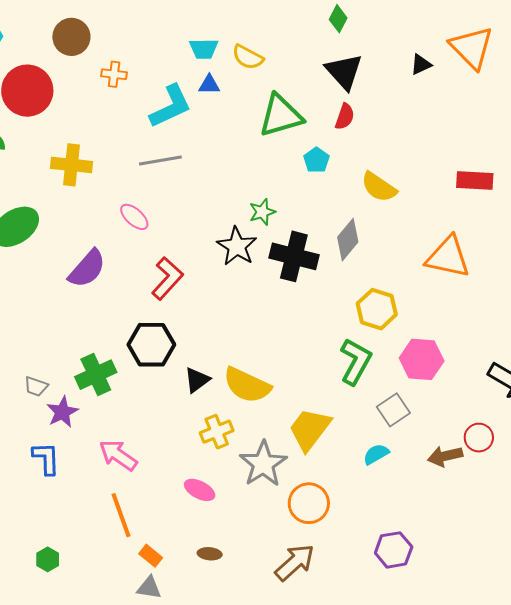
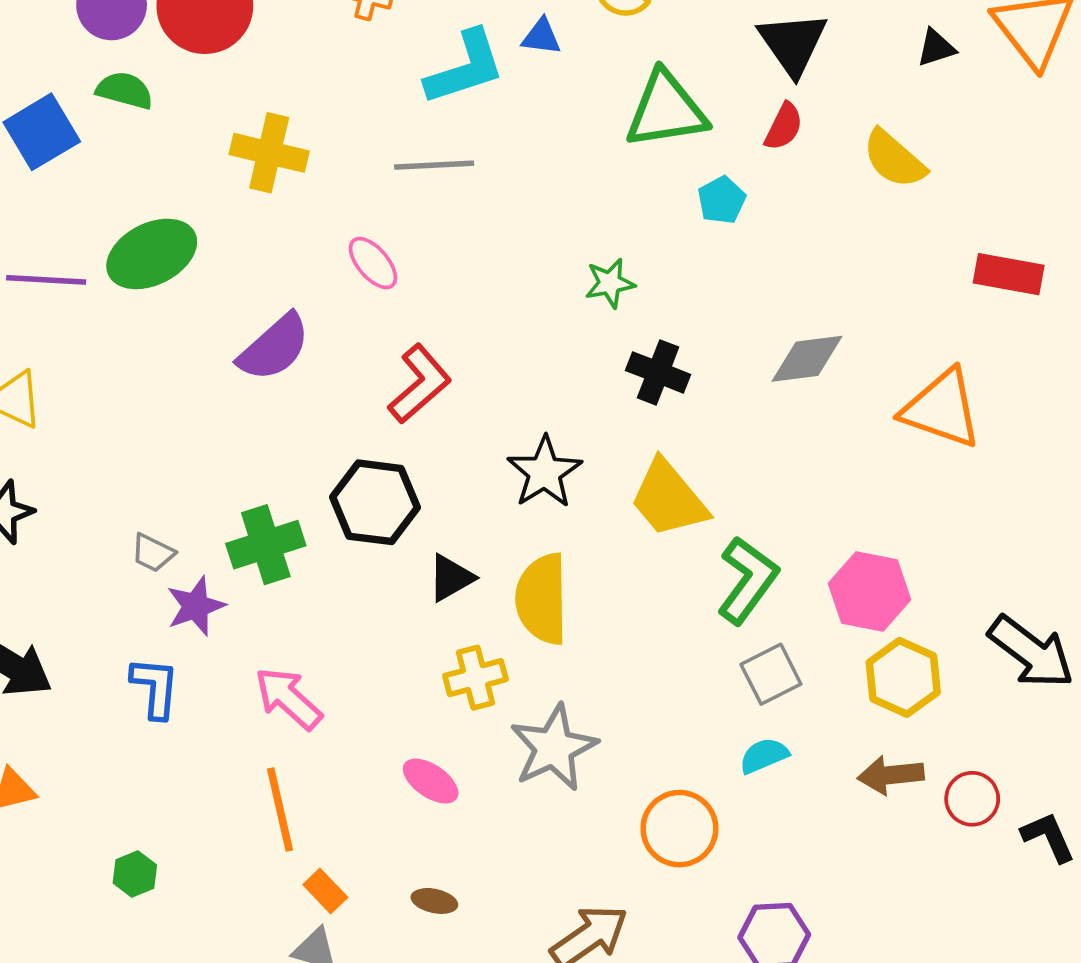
yellow semicircle: (379, 187) -> (894, 159), moved
gray diamond: (348, 240) -> (807, 359), moved, turned 36
black star: (237, 246) -> (544, 472), moved
black cross: (294, 256) -> (658, 372), size x0.7
yellow hexagon: (377, 309) -> (903, 677), moved
yellow semicircle: (247, 385) -> (542, 599), turned 57
gray square: (393, 410) -> (771, 674), moved
yellow trapezoid: (310, 429) -> (669, 499), moved, turned -84
red circle: (479, 438) -> (972, 799), moved
orange circle: (309, 503) -> (679, 829), moved

